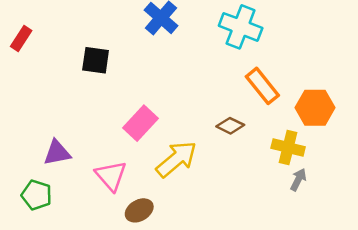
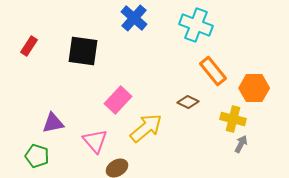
red rectangle: (21, 38) -> (29, 46), moved
black square: (96, 60) -> (83, 51), size x1.4

